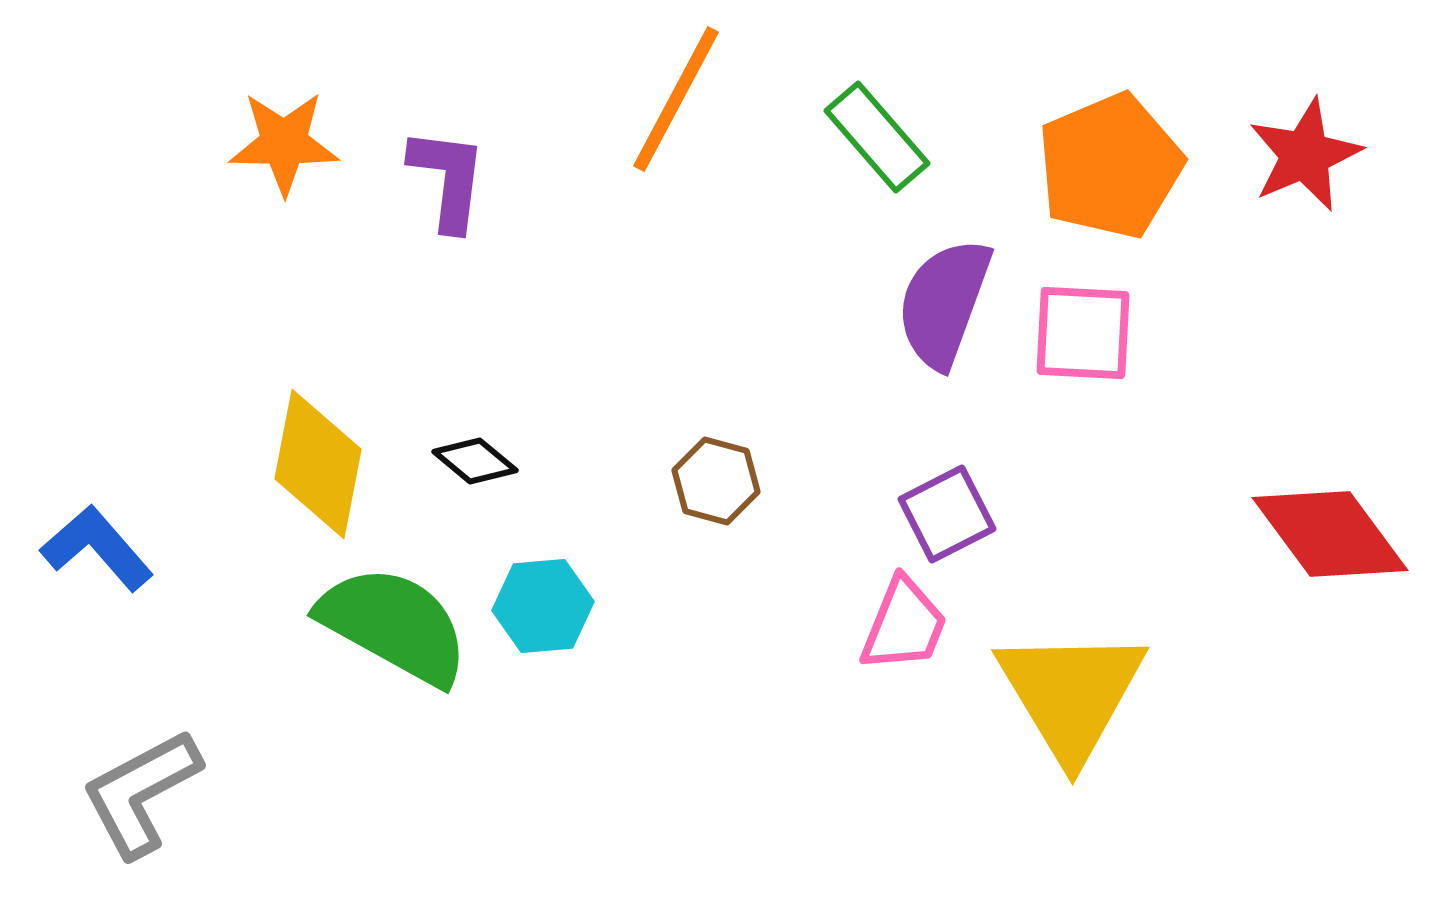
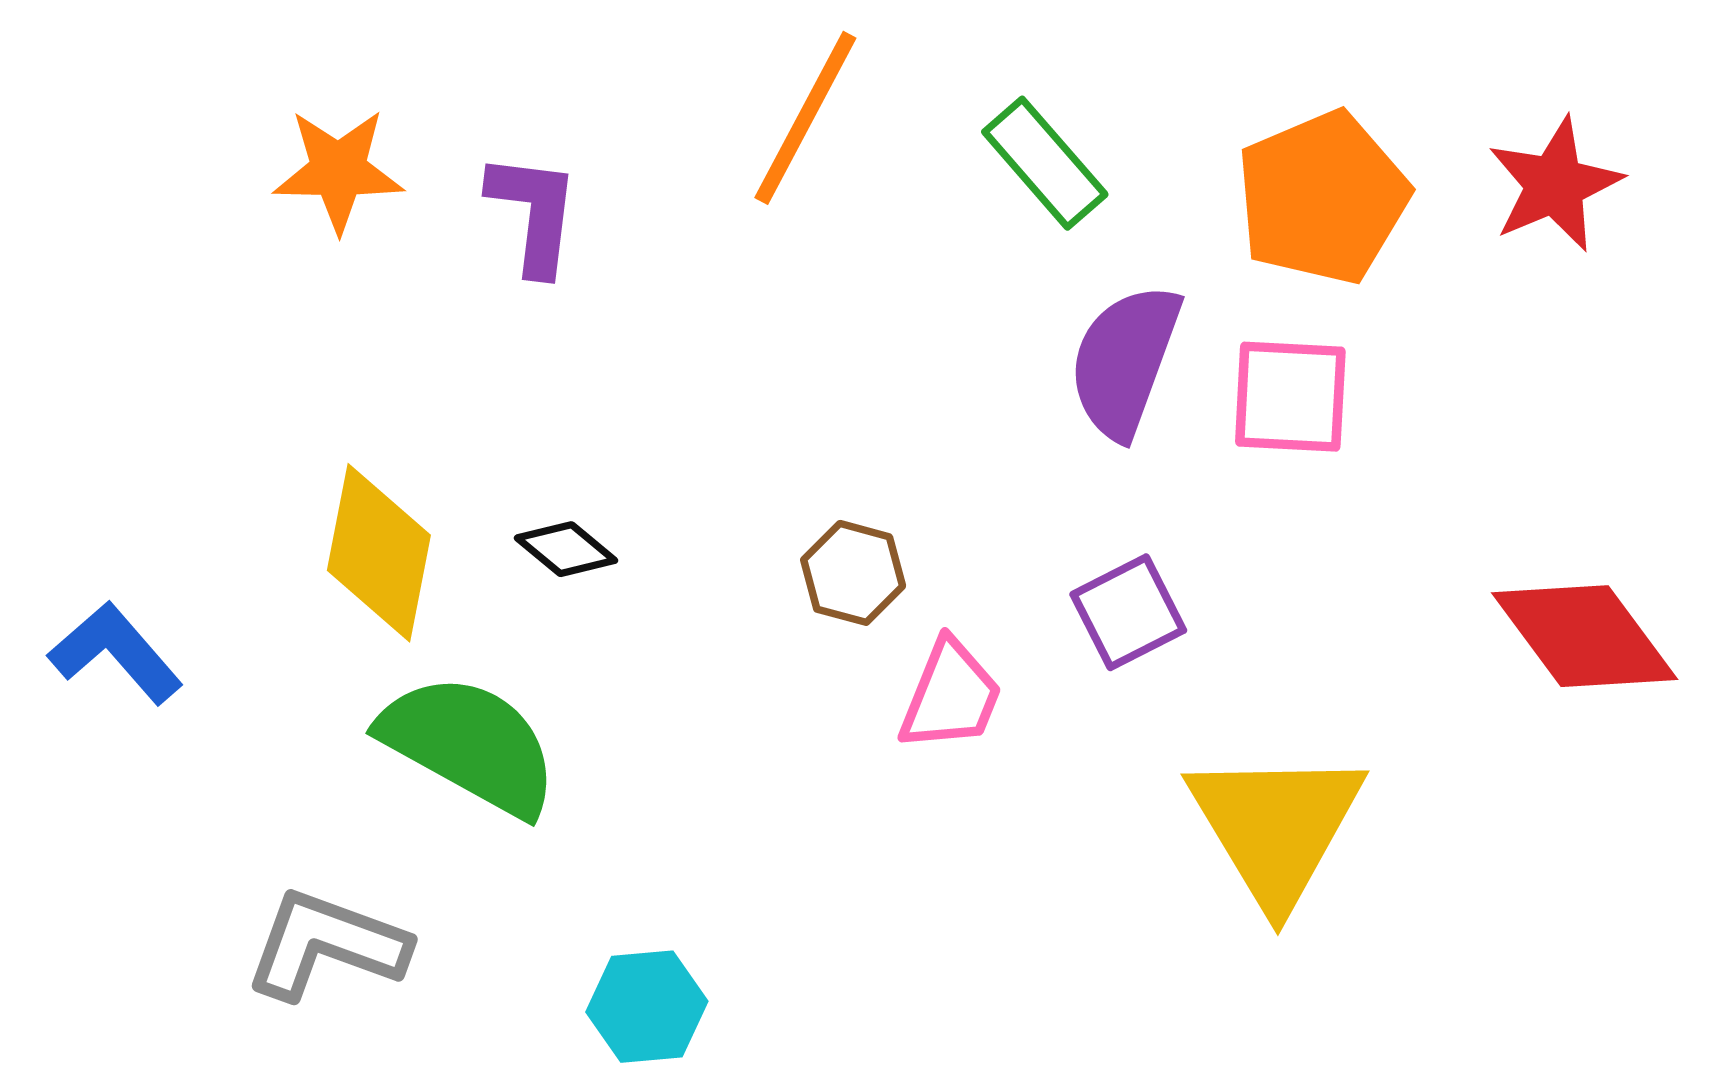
cyan hexagon: (543, 606) -> (647, 1007), moved
pink trapezoid: (904, 625) -> (951, 696), moved
gray L-shape: (141, 793) -> (326, 945), moved, turned 48

